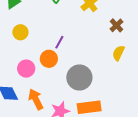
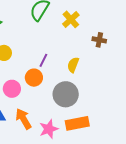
brown cross: (117, 25) -> (99, 40), turned -32
yellow semicircle: (118, 53) -> (73, 65), moved

